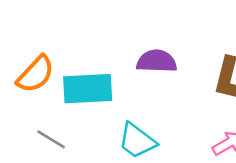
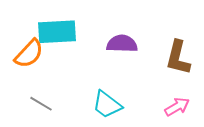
cyan rectangle: (88, 89) -> (57, 32), moved

